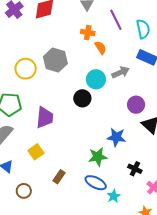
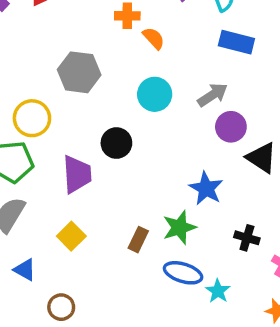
yellow circle: (26, 69) -> (32, 118), moved
gray arrow: (121, 72) -> (213, 95), moved
black circle: (82, 98) -> (116, 143), moved
blue star: (116, 137) -> (206, 188), turned 30
brown rectangle: (59, 177) -> (138, 240), moved

